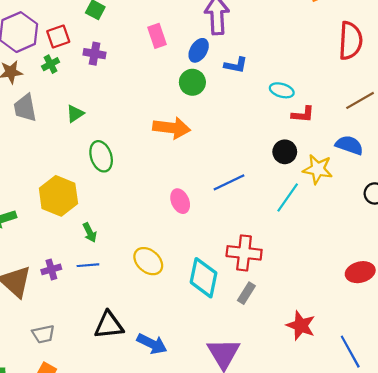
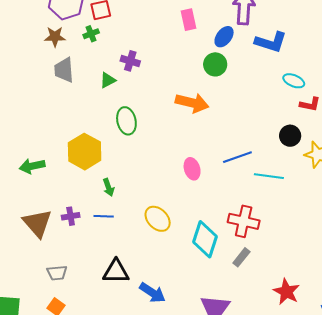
purple cross: (95, 54) -> (130, 61), moved
blue L-shape: (236, 65) -> (271, 42), moved, size x1.5
cyan line: (288, 198) -> (269, 176), moved, turned 56

